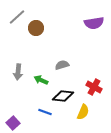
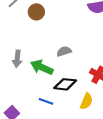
green arrow: (41, 80) -> (42, 67), size x1.5

